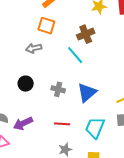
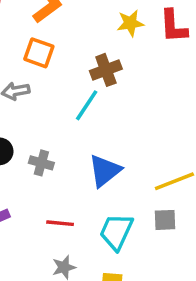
cyan line: (75, 55) -> (87, 105), turned 72
gray cross: (58, 89) -> (41, 163), moved

